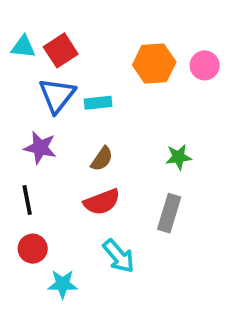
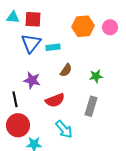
red square: (61, 50) -> (33, 19), turned 36
purple star: (40, 148) -> (32, 80), moved
brown semicircle: (102, 159) -> (66, 70), moved
red circle: (33, 249) -> (18, 125), size x1.5

